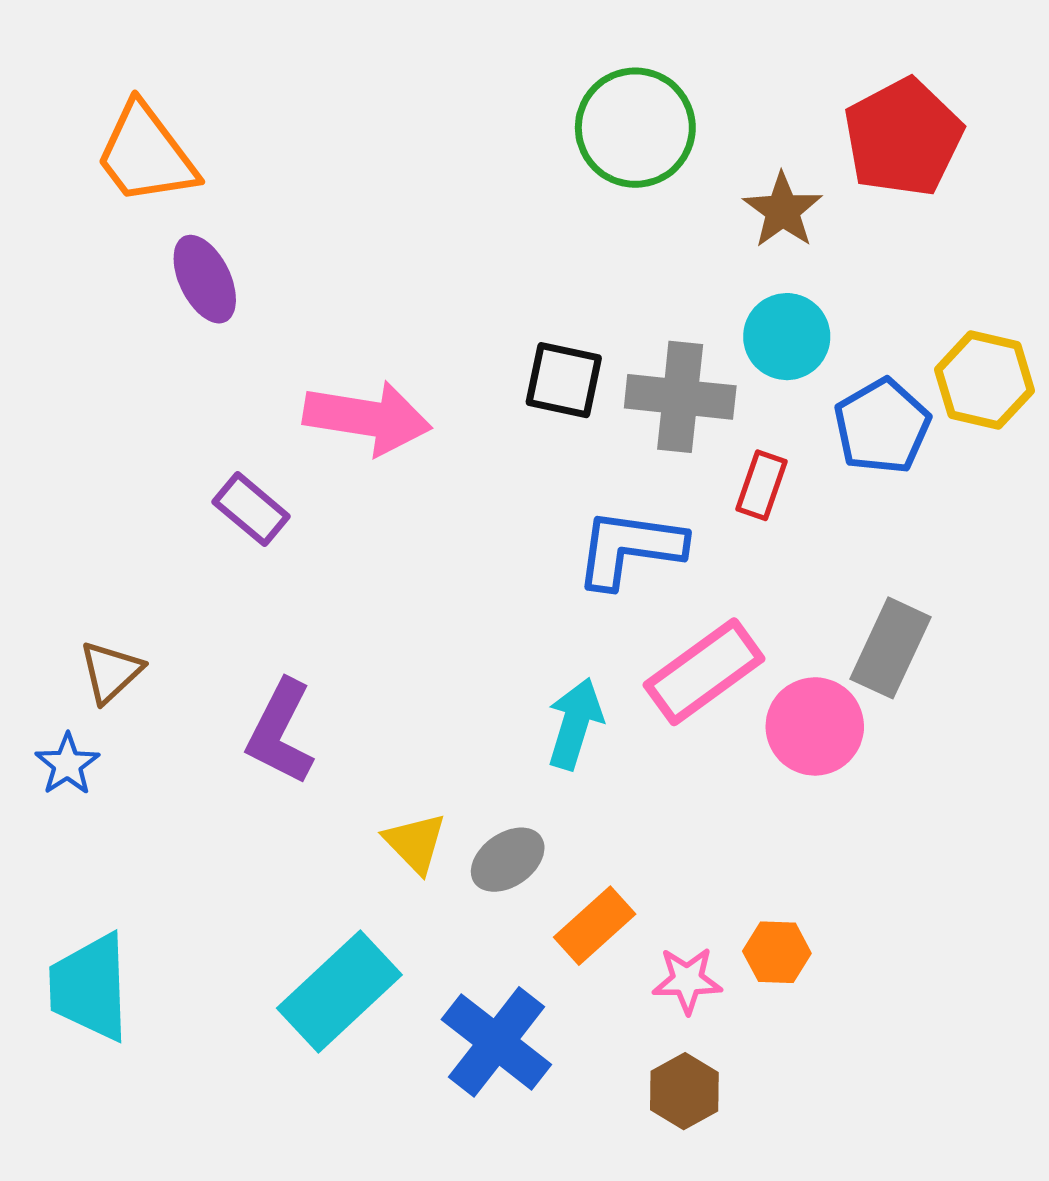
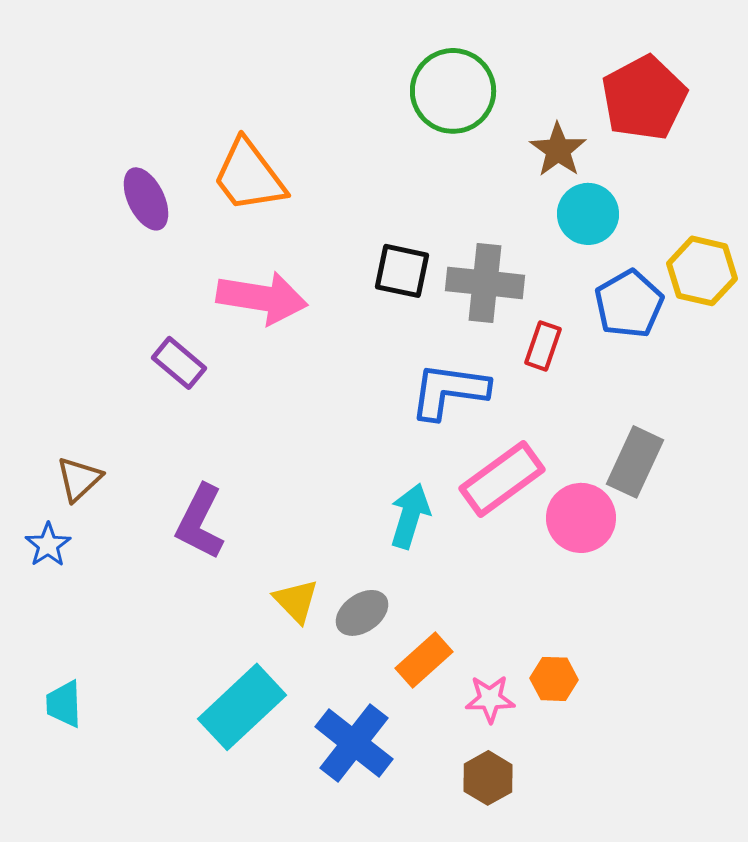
orange trapezoid: (146, 154) -> (249, 176), moved
cyan circle: (787, 337) -> (588, 214), moved
cyan trapezoid: (90, 987) -> (64, 704), size x0.6

